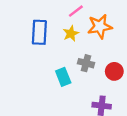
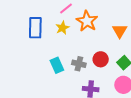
orange star: (100, 26) -> (87, 21), turned -30
gray cross: (86, 63) -> (79, 64), moved

